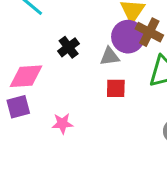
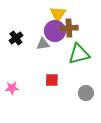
brown cross: (149, 32) -> (69, 28), turned -30
red square: (116, 88) -> (52, 80), moved

